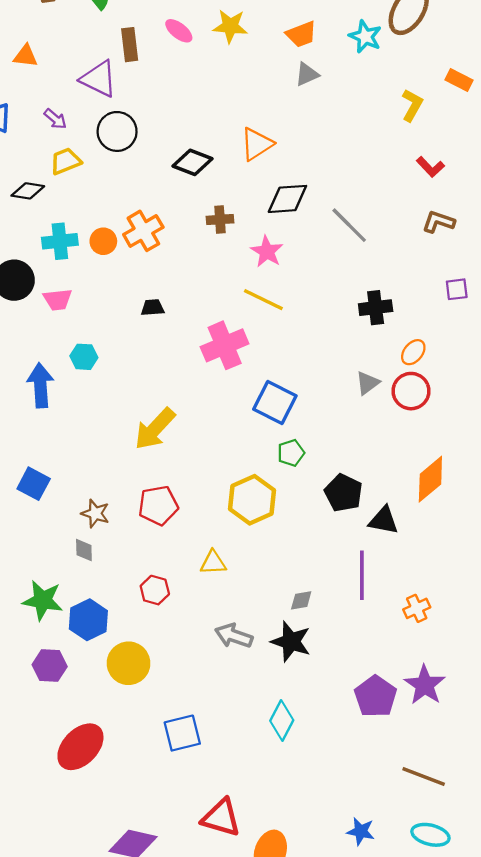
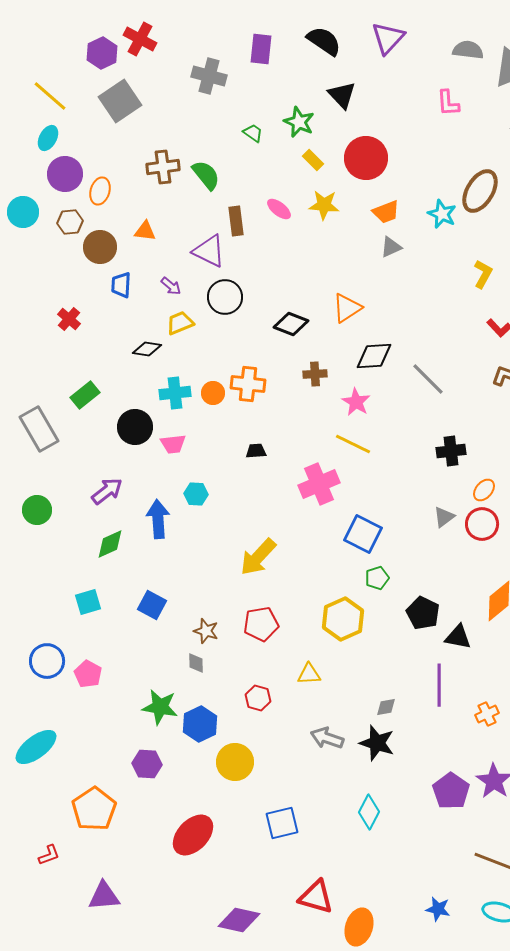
orange cross: (143, 231) -> (248, 384), turned 36
purple hexagon: (50, 666) -> (147, 764), moved

